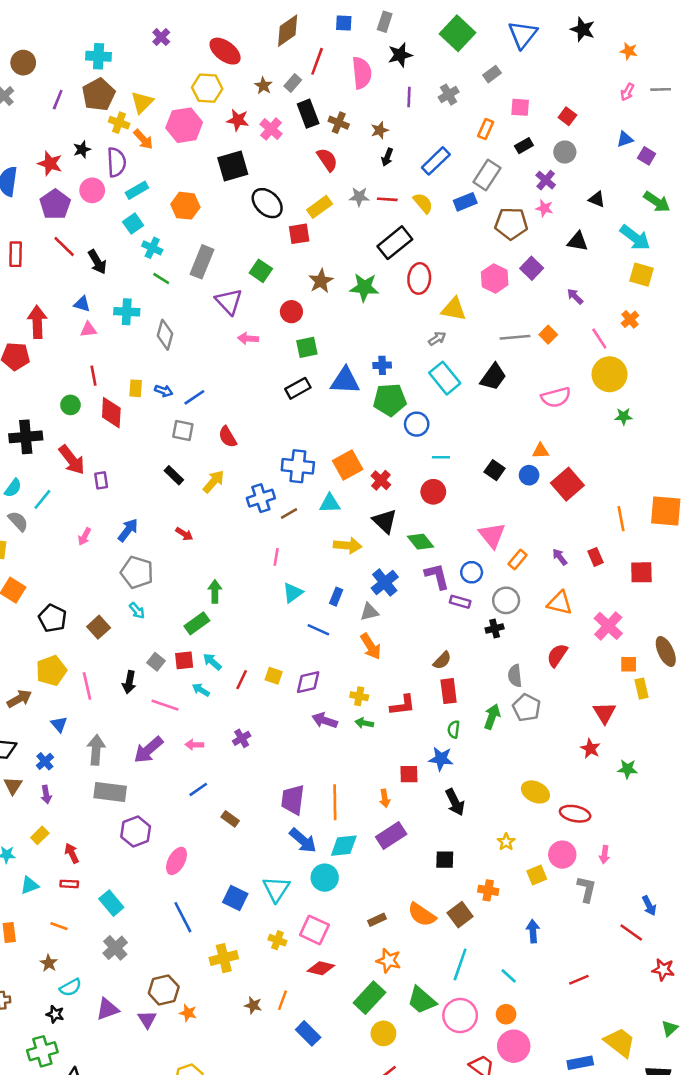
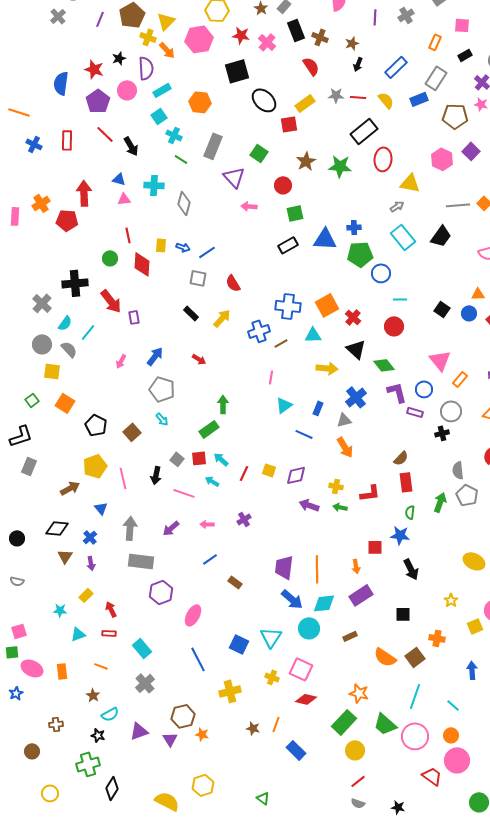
purple arrow: (148, 750) -> (171, 528), size x0.7
brown rectangle: (377, 920) -> (350, 636), moved

